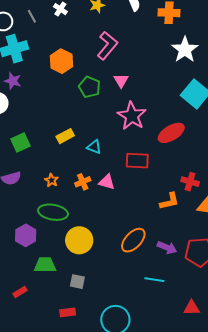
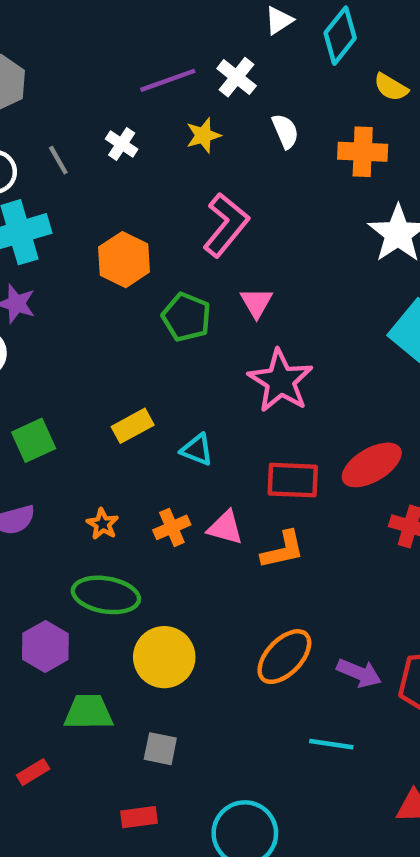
red ellipse: (171, 133) -> (372, 465), moved
orange L-shape: (169, 201) -> (283, 550), moved

